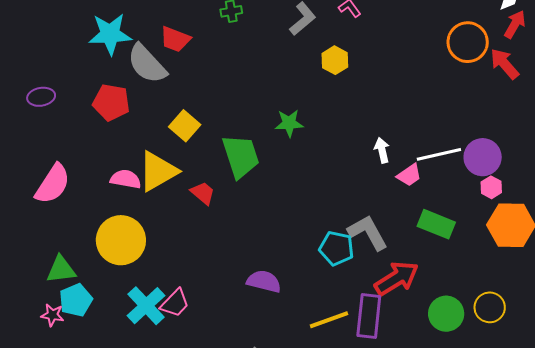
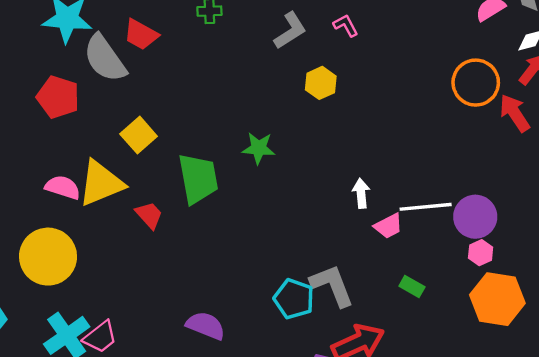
green rectangle: (436, 224) -> (412, 286), size x0.6

